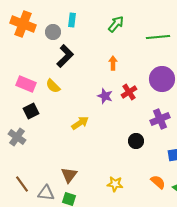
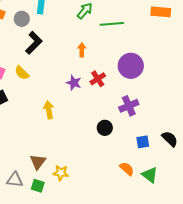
green line: (158, 37) -> (112, 24), moved
yellow arrow: (80, 123) -> (49, 110), turned -66
yellow star: (115, 184) -> (61, 173), moved

